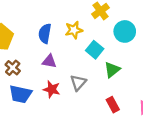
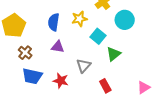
red star: (52, 89) -> (61, 81), moved
red rectangle: (113, 105) -> (105, 86), moved

